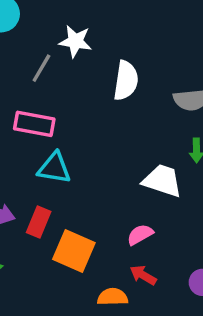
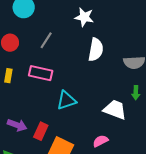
white star: (75, 41) -> (84, 17), moved
cyan triangle: (54, 168) -> (66, 100), moved, turned -30

